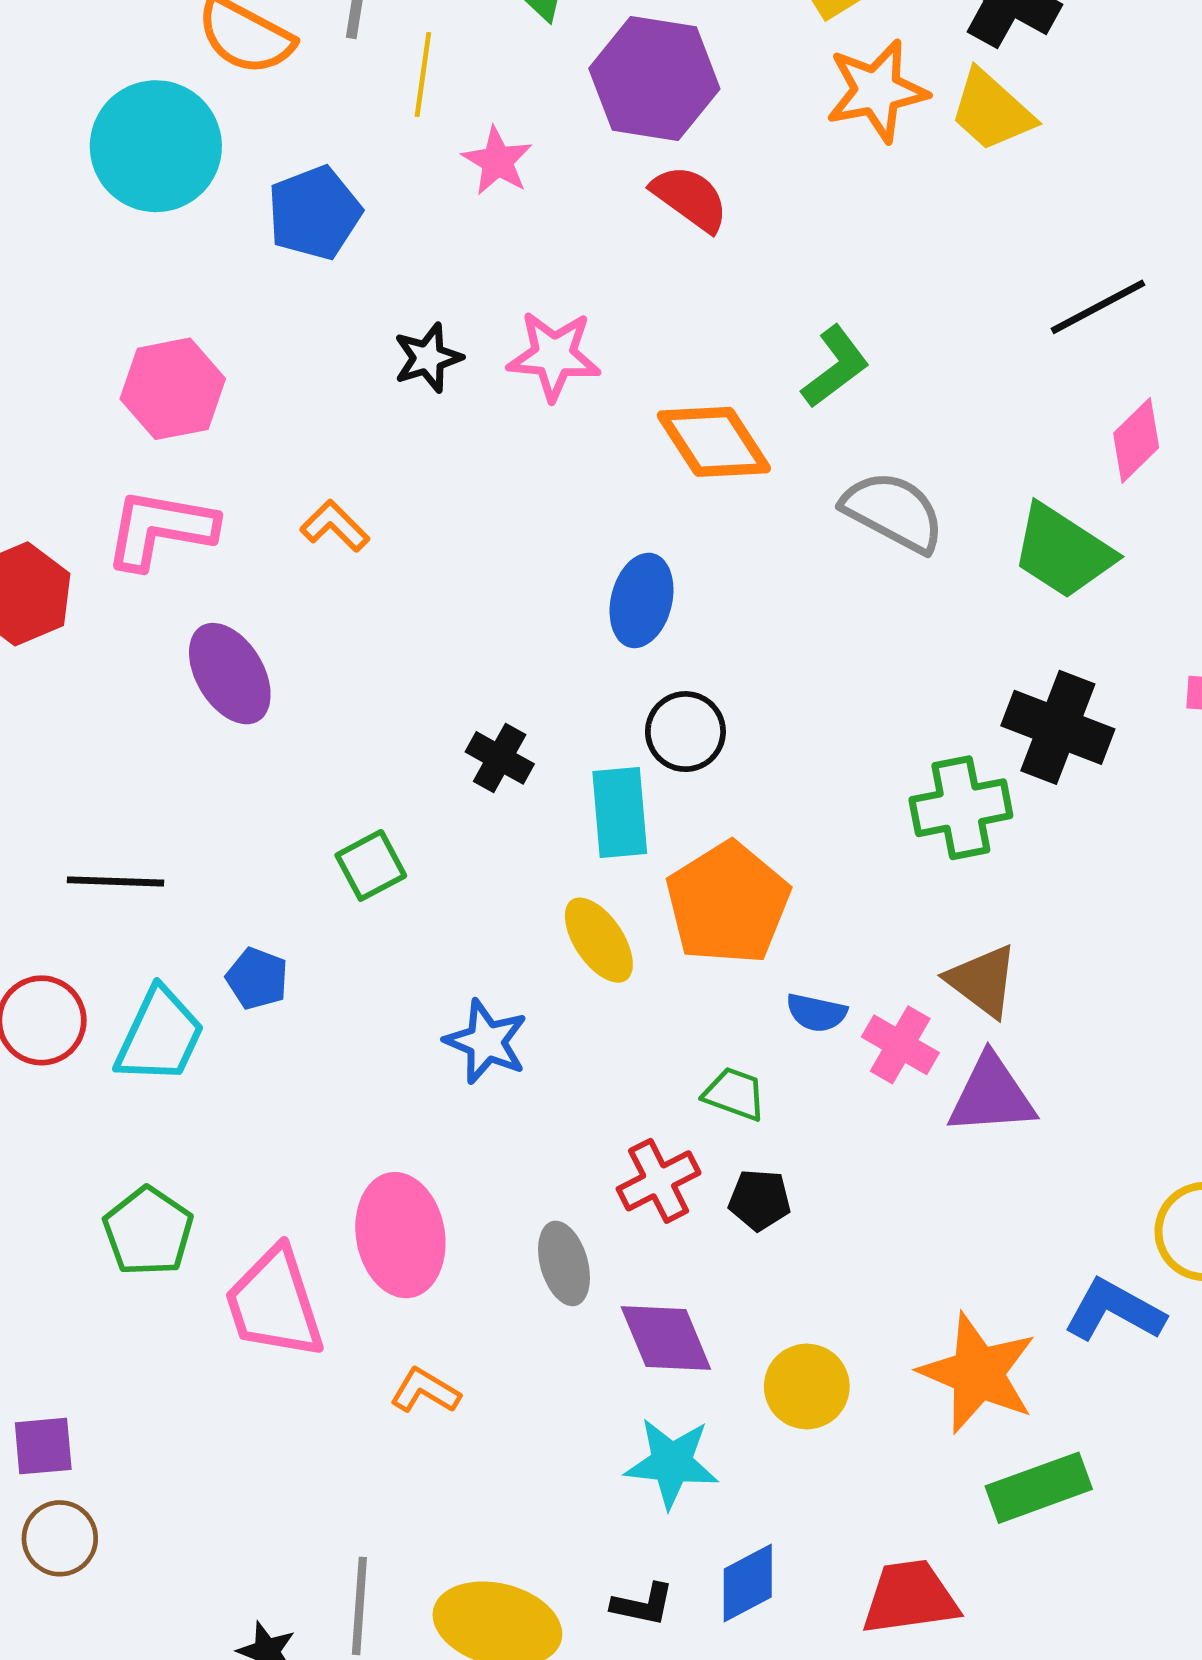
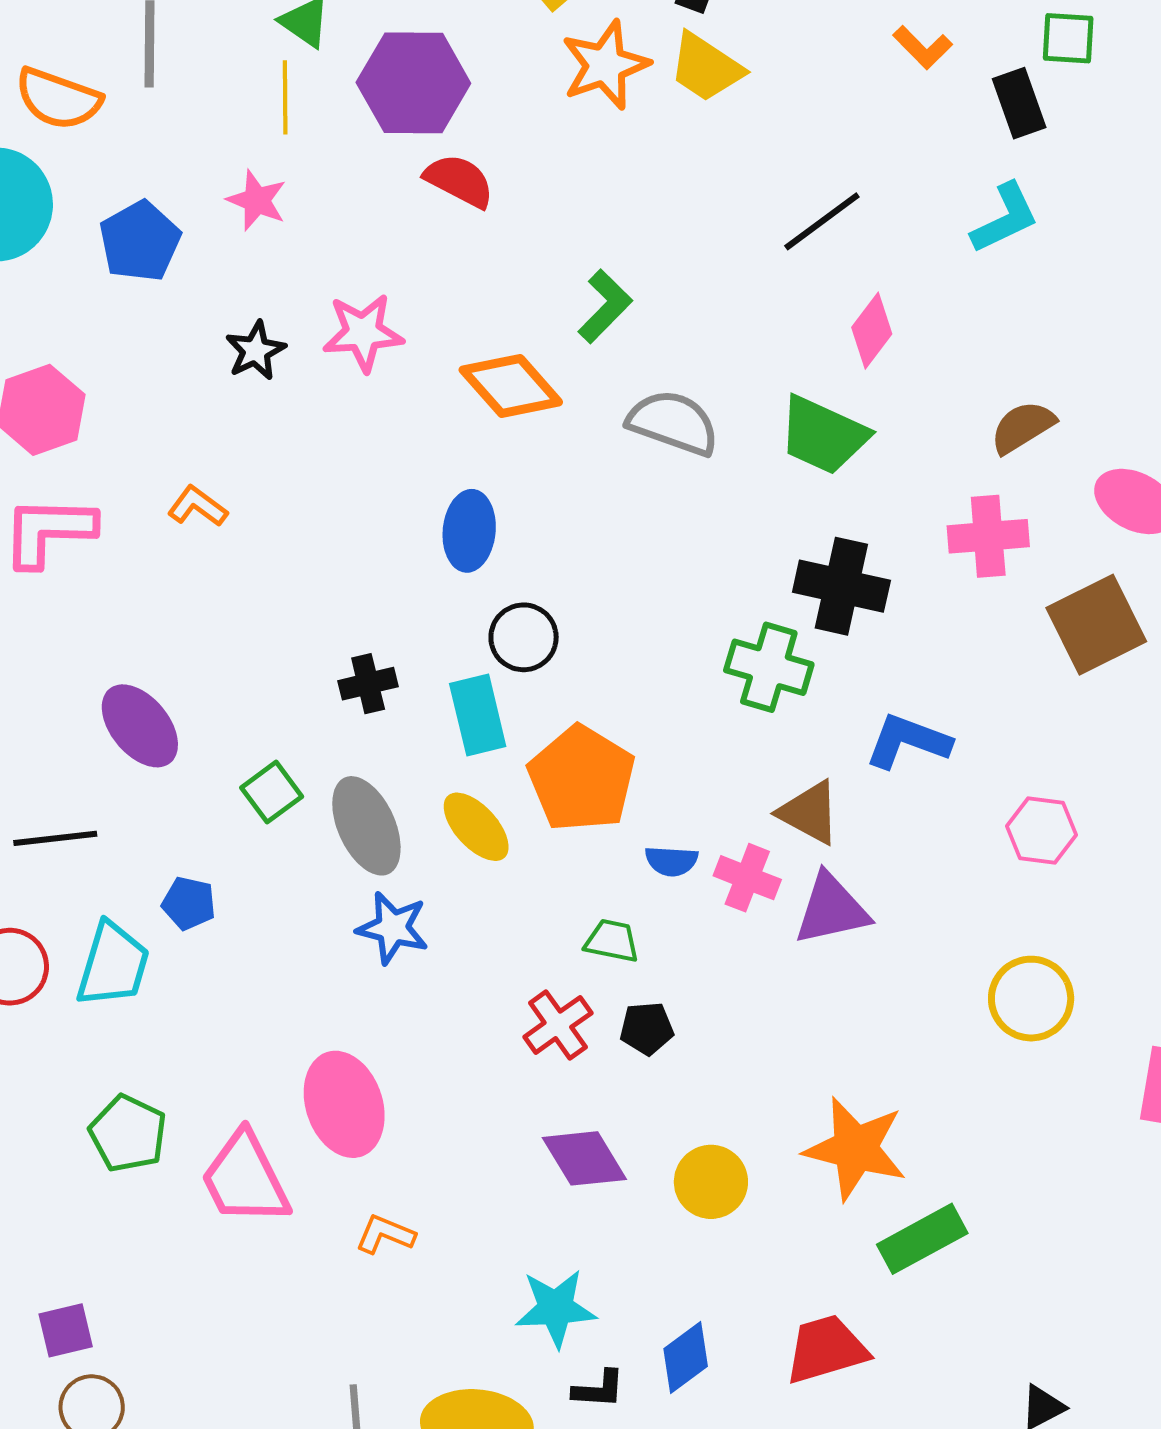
yellow line: (423, 74) -> (285, 97), moved
pink star: (497, 161) -> (257, 200), moved
purple ellipse: (230, 674) -> (140, 726), moved
black cross: (500, 758) -> (368, 684), turned -34
green cross: (961, 808) -> (769, 667), turned 36
gray ellipse: (564, 1263) -> (366, 826), moved, size x1.4
blue L-shape: (1114, 1311) -> (908, 741), moved
cyan star: (672, 1463) -> (556, 1308), moved

